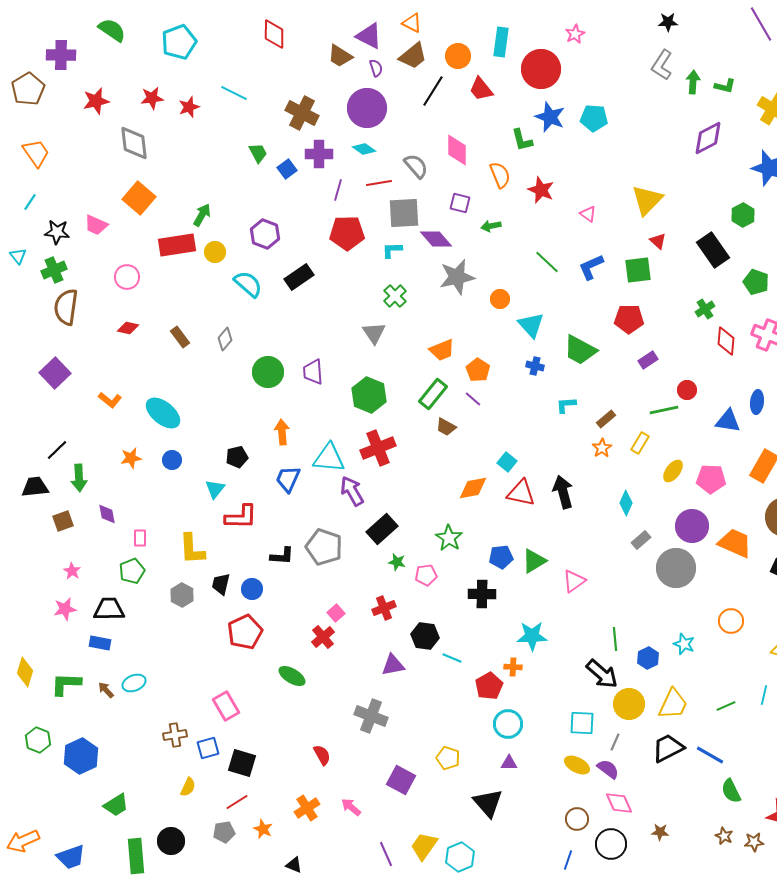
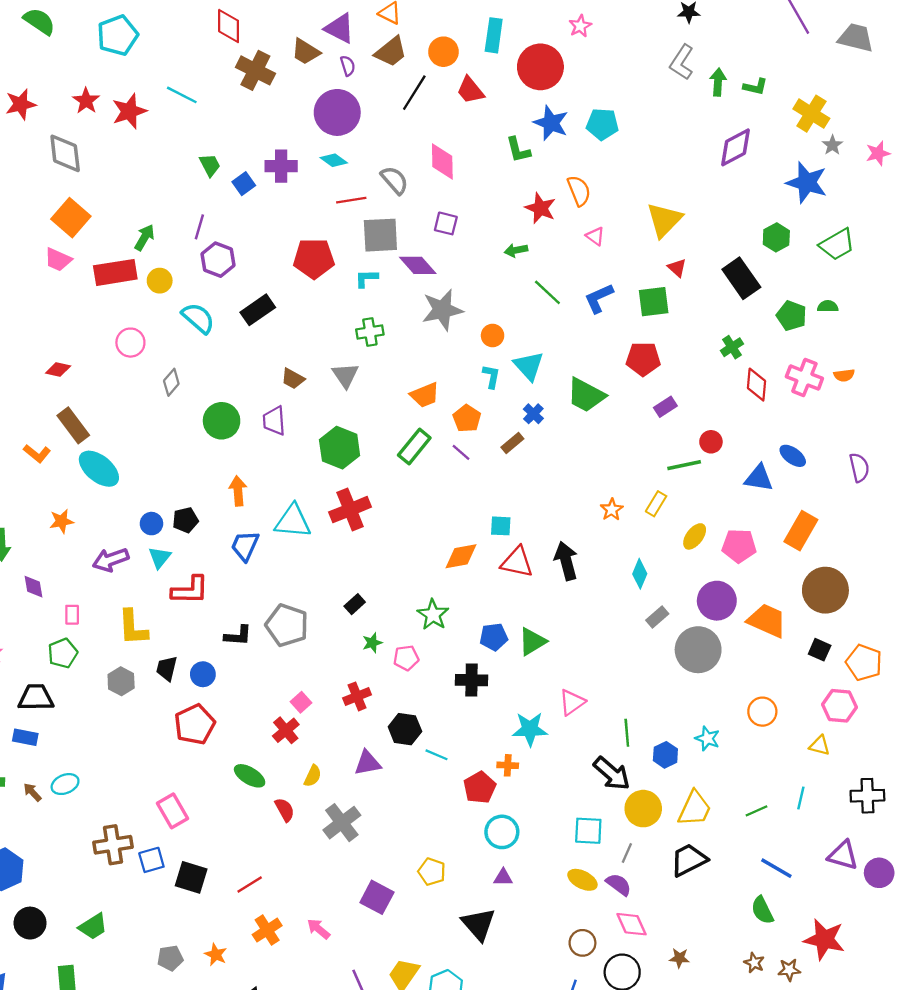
red star: (152, 98) -> (86, 101), turned -30
red star: (189, 107) -> (129, 111), size x1.4
brown cross: (302, 113) -> (255, 70), moved
orange semicircle: (500, 175) -> (579, 191), moved
purple line: (338, 190) -> (199, 227), moved
pink trapezoid: (96, 225) -> (58, 260), moved
green arrow: (491, 226) -> (516, 250), moved
pink circle: (127, 277) -> (130, 343), moved
green cross: (395, 296) -> (370, 332), turned 35
brown rectangle: (180, 337) -> (73, 425), moved, size x1.4
blue cross: (535, 366) -> (533, 414), turned 30
blue ellipse: (757, 402) -> (793, 456), turned -60
cyan L-shape: (566, 405) -> (491, 376), moved, turned 105
brown rectangle: (606, 419) -> (512, 443), moved
brown trapezoid: (446, 427) -> (293, 379), moved
blue circle: (172, 460) -> (151, 524), moved
cyan square: (507, 462) -> (501, 526), turned -36
purple arrow: (352, 491) -> (111, 560), moved, turned -80
black rectangle: (382, 529) -> (355, 604), size x0.6
green star: (397, 562) -> (372, 643), turned -30
pink triangle: (574, 581) -> (572, 702), moved
gray cross: (371, 716) -> (342, 823), turned 32
brown cross: (175, 735) -> (113, 845), size x1.4
red semicircle: (322, 755) -> (285, 810), moved
blue line: (710, 755) -> (776, 868), moved
yellow semicircle: (188, 787) -> (313, 776), moved
red line: (237, 802) -> (250, 884), moved
green trapezoid: (116, 805) -> (93, 927), moved
black circle: (171, 841) -> (30, 923), moved

